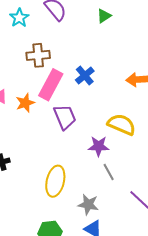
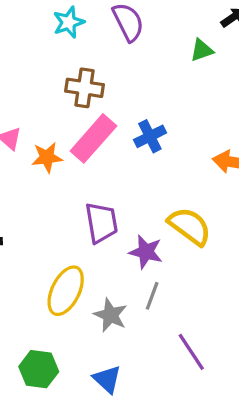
purple trapezoid: (65, 117) -> (101, 223), moved
gray line: (109, 172) -> (152, 296), turned 36
gray star: (88, 204) -> (110, 315), moved

